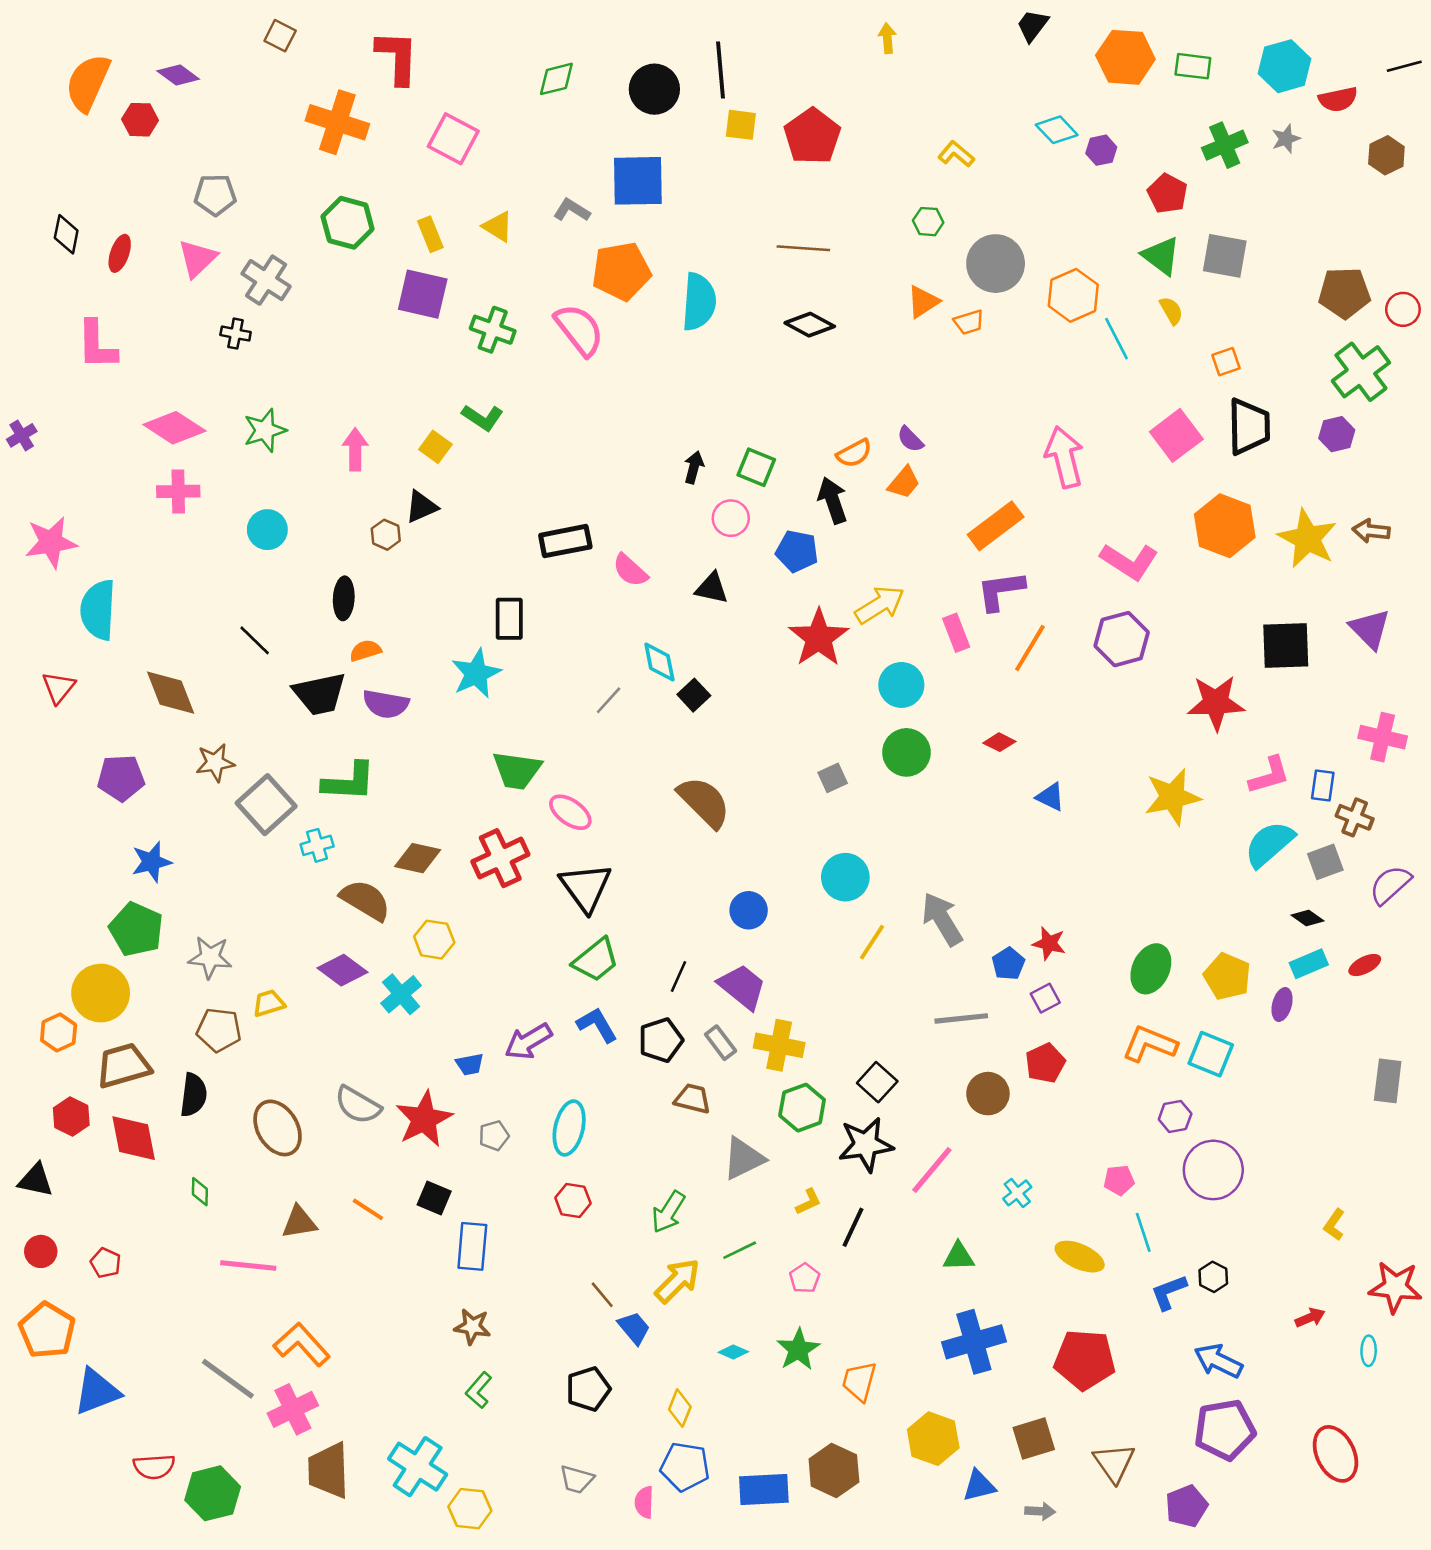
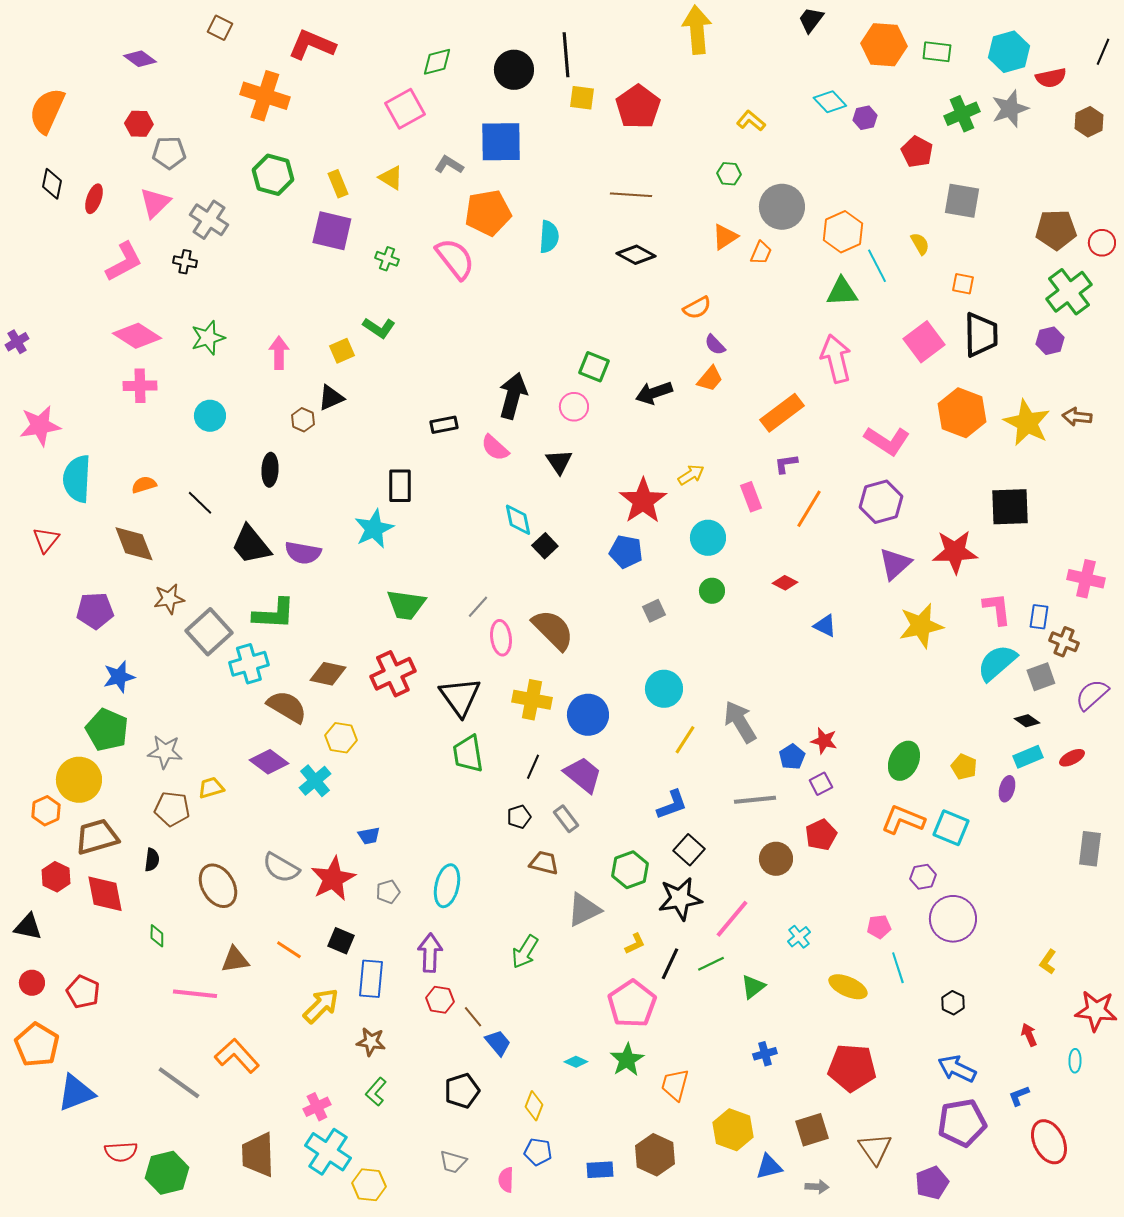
yellow arrow: (887, 38) -> (697, 30), size x2.0
red L-shape: (397, 57) -> (312, 45), turned -69
black line: (1404, 66) -> (1103, 52), turned -52
orange semicircle: (88, 83) -> (47, 111), moved
red hexagon: (140, 120) -> (139, 124), moved
pink square: (453, 139) -> (405, 109), moved, turned 33
gray star: (1286, 139) -> (1010, 109), size x1.6
green triangle: (1161, 256) -> (842, 292), moved, turned -40
cyan semicircle: (699, 302) -> (549, 237), size x0.7
orange trapezoid: (969, 322) -> (761, 253), turned -50
green cross: (493, 330) -> (387, 259), size x0.7
pink L-shape: (97, 345) -> (124, 262), moved, turned -117
orange square: (1226, 362) -> (963, 284), turned 30
yellow square: (435, 447) -> (342, 351), turned 30
orange semicircle: (854, 453) -> (697, 308), moved
black arrow: (694, 467) -> (513, 396), moved, size x1.8
black arrow: (833, 500) -> (654, 393), turned -90
black rectangle: (565, 541) -> (444, 425), size x0.7
blue pentagon: (797, 551) -> (626, 552), moved
black triangle: (712, 588) -> (559, 462), turned 44
purple L-shape: (1001, 591) -> (786, 464), size x0.6
yellow arrow: (880, 605) -> (691, 475), size x0.7
purple triangle: (1370, 629) -> (895, 564), moved, turned 33
orange semicircle: (365, 651) -> (144, 485), moved
black trapezoid: (320, 694) -> (251, 545), turned 63
gray line: (609, 700) -> (478, 607), moved
green circle: (906, 752) -> (712, 591), size x0.7
pink L-shape: (1269, 775) -> (997, 609), turned -81
pink ellipse: (570, 812) -> (501, 638), moved, turned 48
cyan cross: (317, 845) -> (249, 664), size x1.5
blue circle: (749, 910) -> (588, 715), size x1.4
green trapezoid: (596, 960) -> (468, 754), turned 120
yellow pentagon: (1227, 976) -> (964, 767), size x0.7
blue L-shape: (597, 1025) -> (672, 805), moved, turned 100
black pentagon: (661, 1040) -> (519, 817), size x0.7
purple arrow: (528, 1041) -> (430, 953), moved, turned 123
yellow cross: (779, 1045) -> (532, 700), moved
black semicircle: (194, 1095) -> (152, 860), size x0.7
red hexagon: (573, 1201) -> (440, 1000), moved
green line: (740, 1250) -> (711, 964), moved
green triangle: (959, 1257) -> (753, 987), turned -36
red pentagon: (106, 1263) -> (83, 992), size x1.4
pink pentagon: (805, 1278) -> (632, 1004), size x2.0
yellow arrow: (677, 1281) -> (321, 1006), moved
blue L-shape: (1169, 1292) -> (1019, 1096), moved, size x0.7
red arrow: (1310, 1318) -> (1029, 1035), turned -90
blue cross: (974, 1342) -> (765, 1054), size x0.5
pink cross: (293, 1409) -> (317, 1107), moved, size x0.7
blue pentagon: (685, 1467) -> (538, 1152), size x0.7
blue rectangle: (764, 1490) -> (600, 1170), size x0.7

